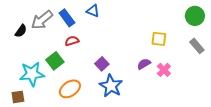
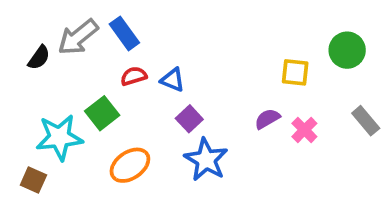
blue triangle: (93, 11) -> (173, 80), moved
green circle: (195, 16) -> (347, 50), moved
gray rectangle: (197, 46) -> (366, 121), moved
brown square: (18, 97) -> (33, 180), turned 32

